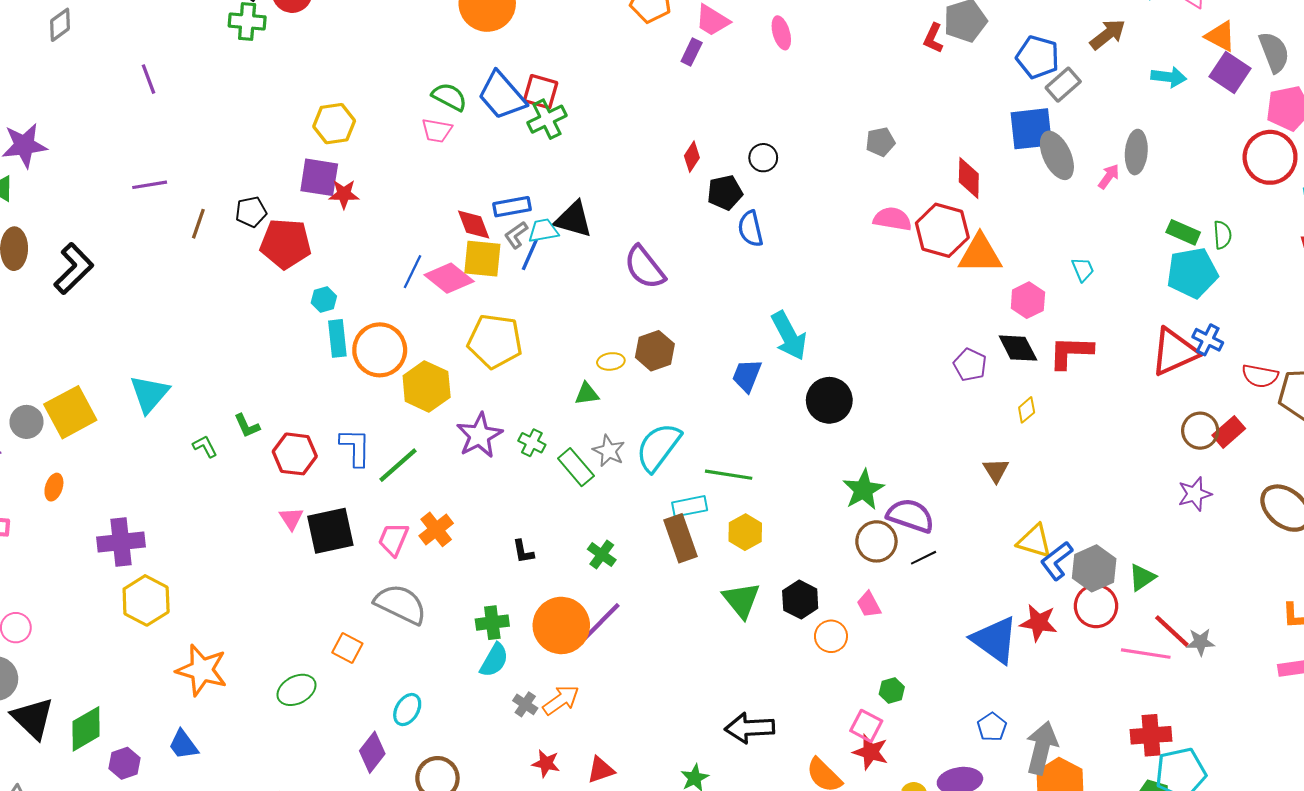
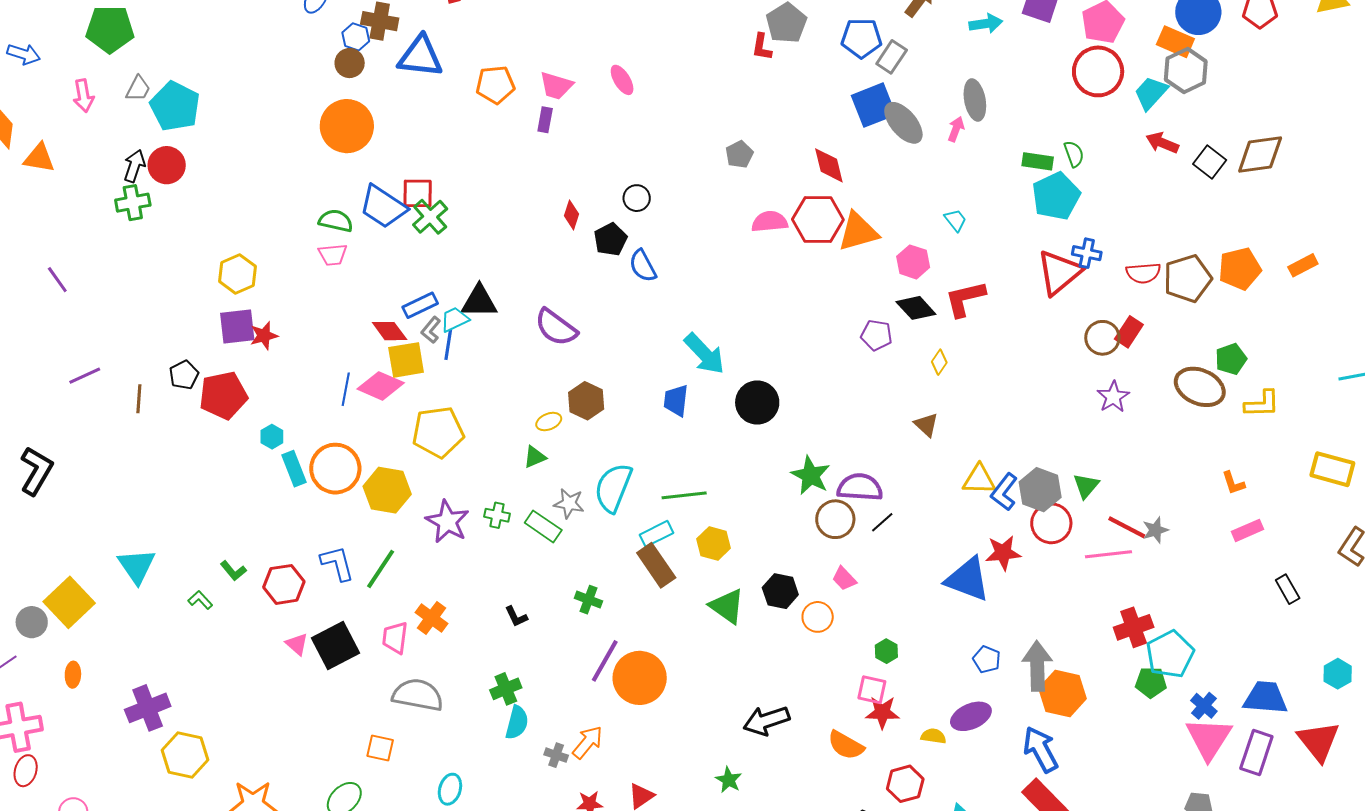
orange circle: (561, 625) -> (640, 678), moved

